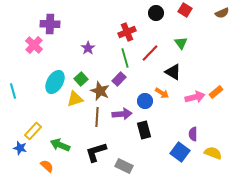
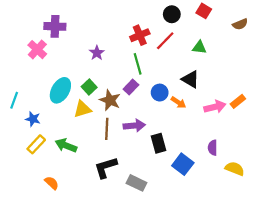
brown semicircle: (222, 13) -> (240, 24), moved
green triangle: (181, 43) -> (199, 47), turned -48
red line: (150, 53) -> (165, 41), moved
cyan line: (13, 91) -> (14, 100), turned 35
blue circle: (145, 101) -> (160, 93), moved
green arrow: (60, 145) -> (66, 145), moved
blue star: (20, 148) -> (33, 119), moved
blue square: (180, 152) -> (183, 164), moved

